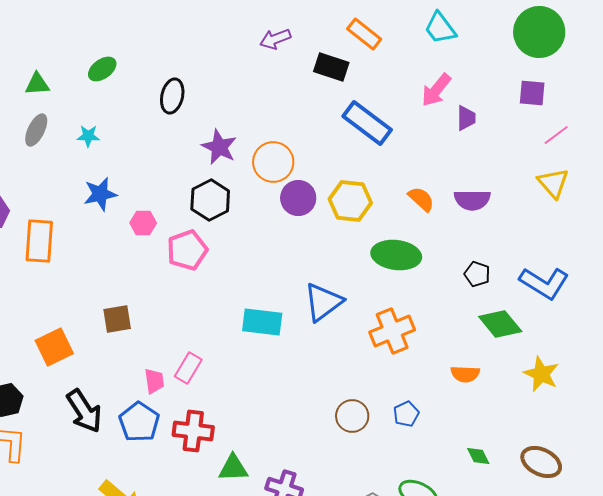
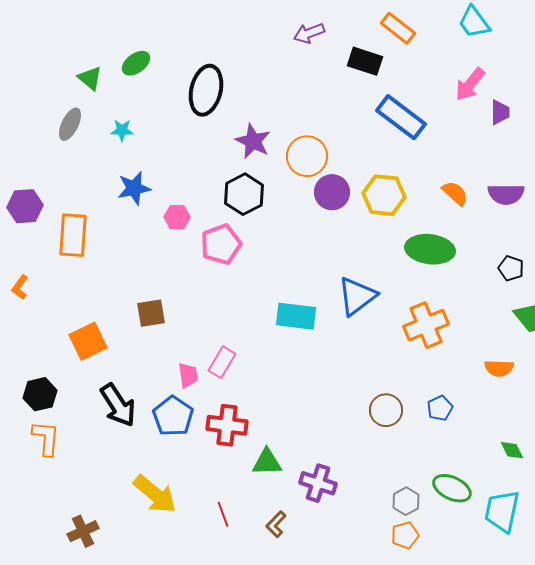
green triangle: (37, 84) -> (90, 78), moved, turned 44
black ellipse: (172, 96) -> (206, 90), size x1.4

